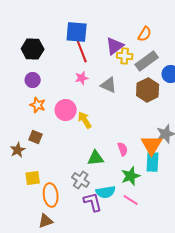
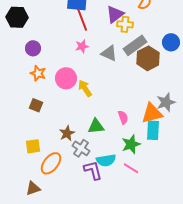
black hexagon: (33, 49) -> (17, 17), moved
gray rectangle: (147, 61) -> (135, 45), moved
orange triangle: (152, 145) -> (152, 113), turned 45
brown star: (18, 150) -> (67, 133), moved
orange ellipse: (51, 195) -> (51, 163), turned 45
brown triangle: (46, 221) -> (33, 188), moved

